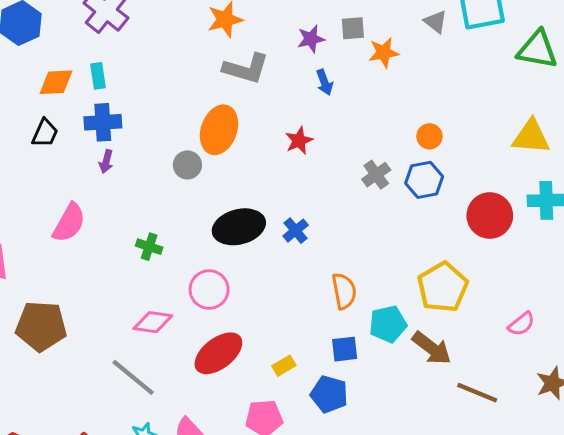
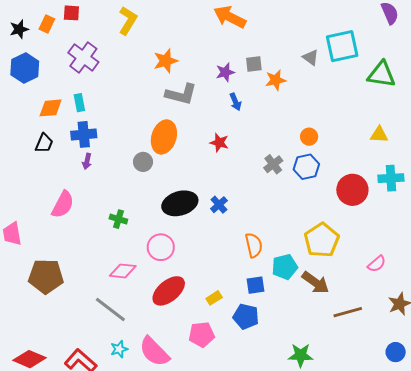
yellow triangle: (531, 137) -> (379, 135), size x0.7
red star: (299, 141) -> (219, 143), turned -30
brown line: (477, 393) -> (348, 312), turned -36

